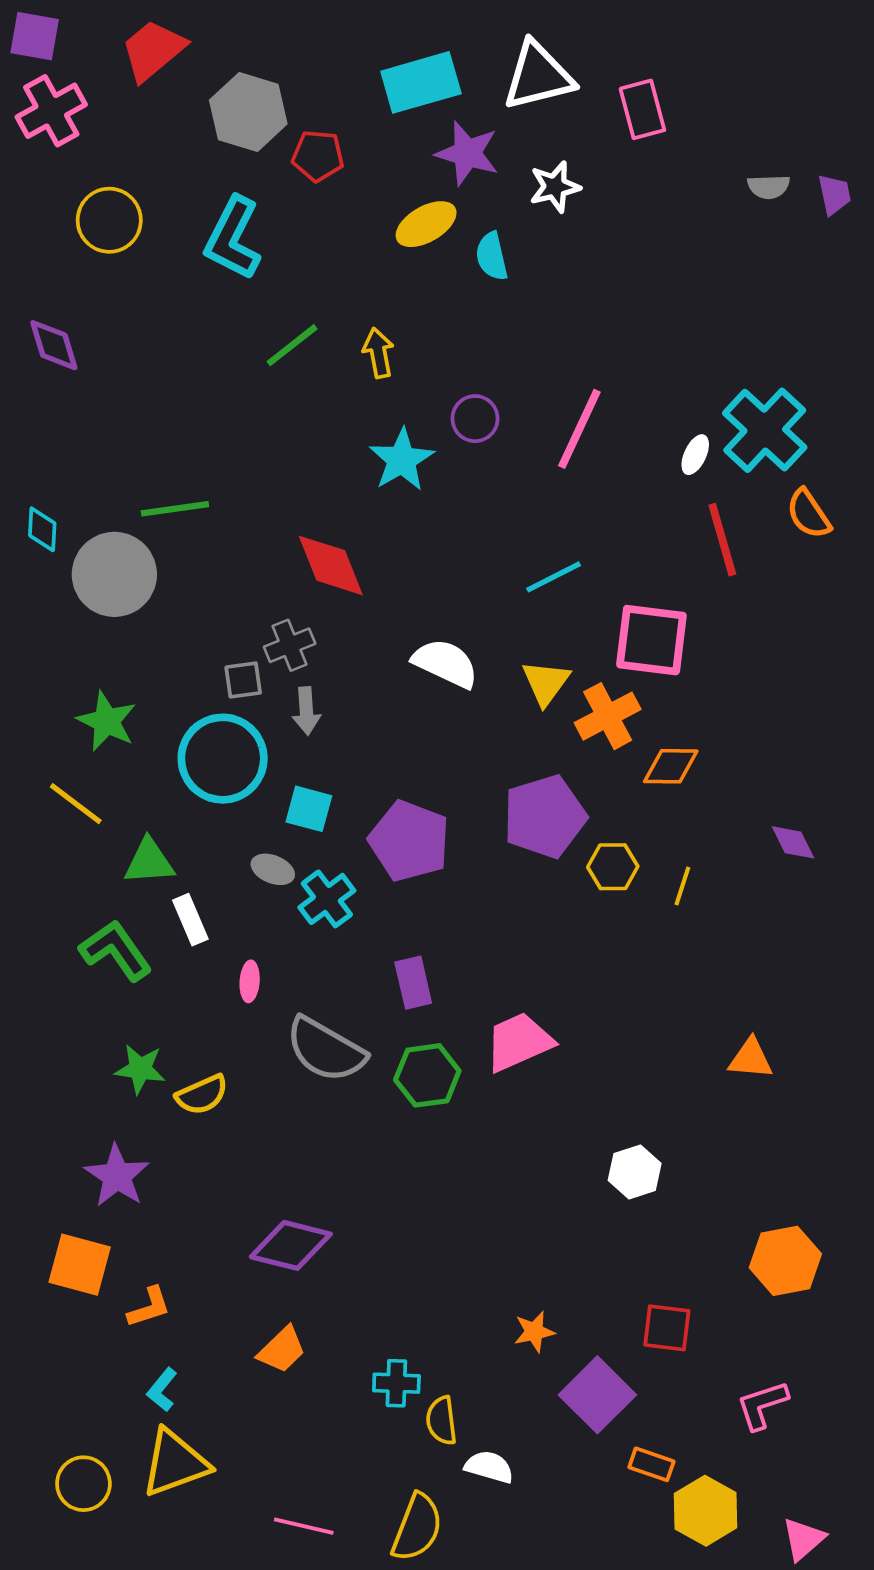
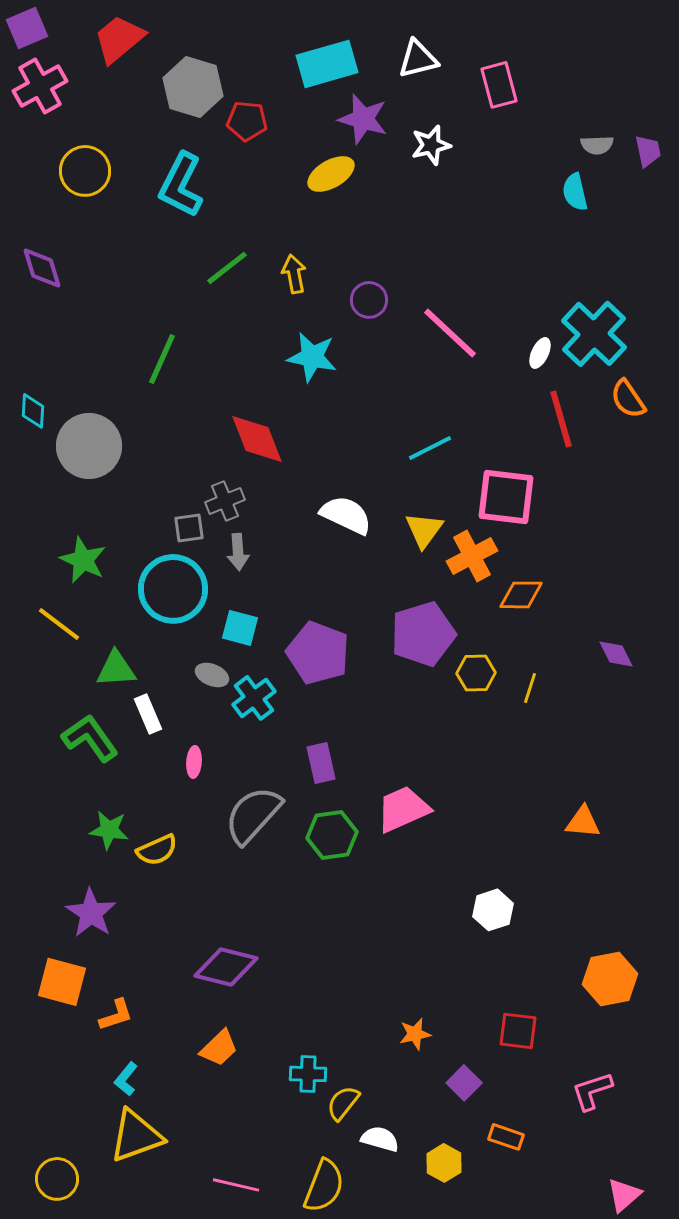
purple square: (35, 36) -> (27, 28), turned -33
white triangle: (538, 76) -> (418, 59), size x0.7
cyan semicircle: (492, 256) -> (575, 192), moved
purple circle: (475, 419) -> (369, 300), moved
pink line: (579, 429) -> (450, 333), turned -72
cyan star: (402, 460) -> (312, 357), turned -30
green line: (175, 509) -> (162, 359), moved, turned -58
gray semicircle: (326, 1050) -> (253, 815), turned 102
purple square: (597, 1395) -> (464, 1083), size x0.6
yellow semicircle: (442, 1421) -> (343, 1103), turned 45
yellow circle: (83, 1484) -> (57, 1179), moved
yellow hexagon: (706, 1511) -> (444, 1163), moved, size x0.7

